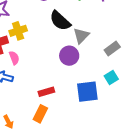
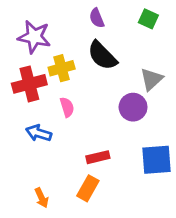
black semicircle: (60, 21) -> (102, 56), moved
pink semicircle: (14, 58) -> (67, 107), moved

